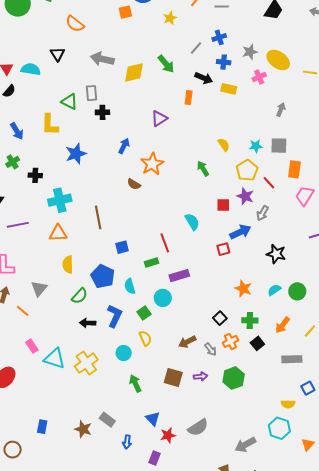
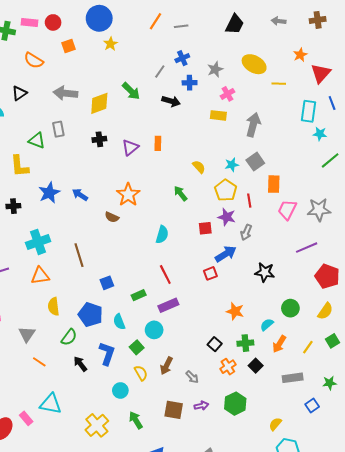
orange square: (125, 12) -> (68, 46), moved
yellow star: (170, 18) -> (111, 44), moved
black triangle: (57, 54) -> (19, 93), turned 35
yellow ellipse: (278, 60) -> (254, 64), moved
yellow rectangle: (229, 89) -> (218, 115), moved
orange rectangle: (189, 98) -> (158, 143), moved
gray arrow: (281, 110) -> (253, 125), size x1.6
black cross: (102, 112) -> (99, 139), moved
blue arrow: (124, 146) -> (80, 195), moved, turned -77
gray square: (279, 146) -> (255, 162), turned -30
black cross: (35, 175) -> (13, 206), moved
red line: (269, 183) -> (249, 201), turned 40
cyan semicircle: (192, 222) -> (162, 235), moved, turned 54
red line: (165, 243) -> (165, 275), moved
cyan semicircle: (274, 290) -> (267, 325), moved
orange line: (23, 311) -> (39, 362), moved
black arrow: (88, 323) -> (80, 364), turned 56
brown arrow: (187, 342) -> (166, 366), moved, turned -30
pink rectangle: (32, 346) -> (26, 418), moved
gray arrow: (211, 349) -> (192, 377), moved
yellow cross: (86, 363) -> (97, 425), moved
yellow semicircle: (288, 404) -> (275, 424), moved, turned 136

